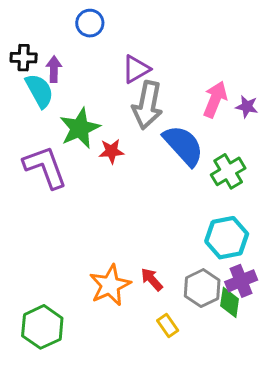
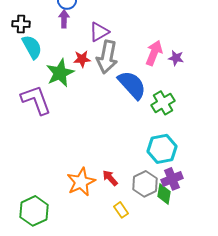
purple arrow: (54, 69) -> (64, 19), moved
red star: (111, 151) -> (82, 59), moved

